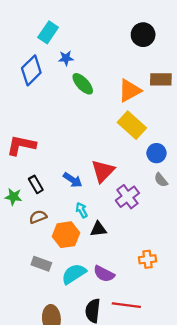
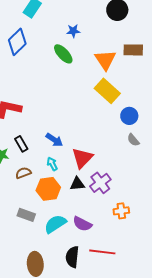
blue star: (66, 58) -> (73, 31), moved
orange triangle: (130, 91) -> (105, 60), turned -35
red triangle: (103, 171) -> (82, 158), moved
purple cross: (127, 197) -> (100, 183), moved
cyan arrow: (82, 210) -> (52, 164), moved

